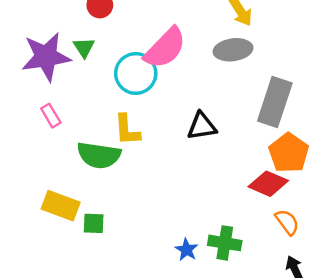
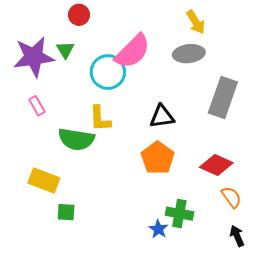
orange pentagon: (289, 153) -> (158, 158), moved
green square: (94, 223) -> (66, 212), moved
blue star: (187, 250) -> (158, 229), moved

